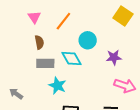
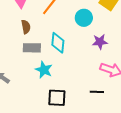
cyan circle: (88, 40) -> (84, 18), moved
cyan diamond: (72, 58) -> (58, 43), turned 35

